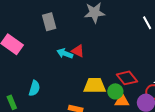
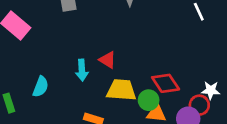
red triangle: (78, 51) -> (108, 60), moved
cyan arrow: (65, 53) -> (82, 70), moved, turned -119

